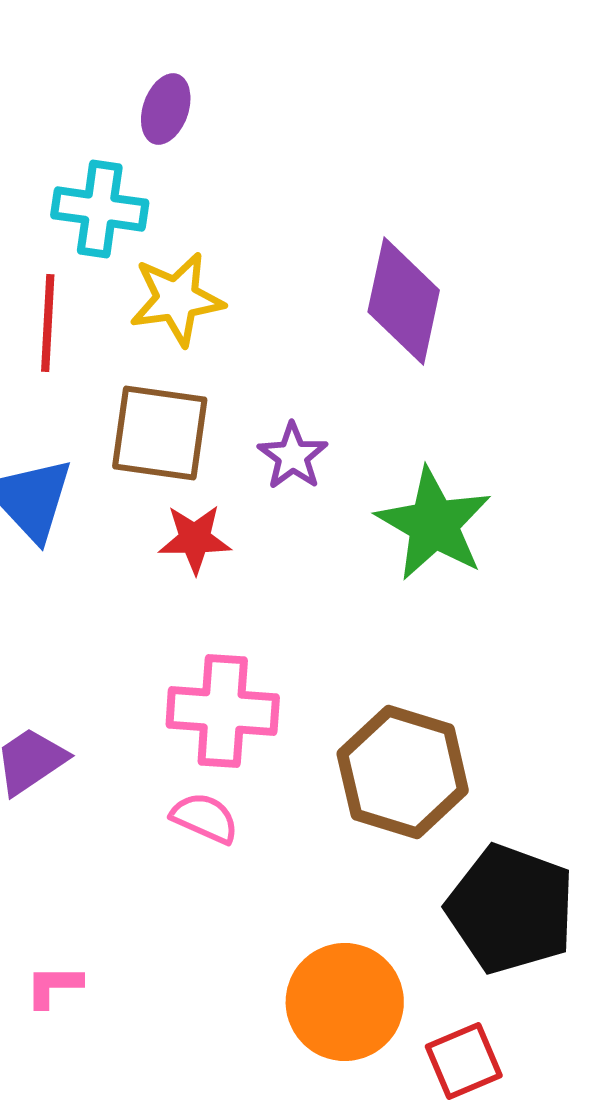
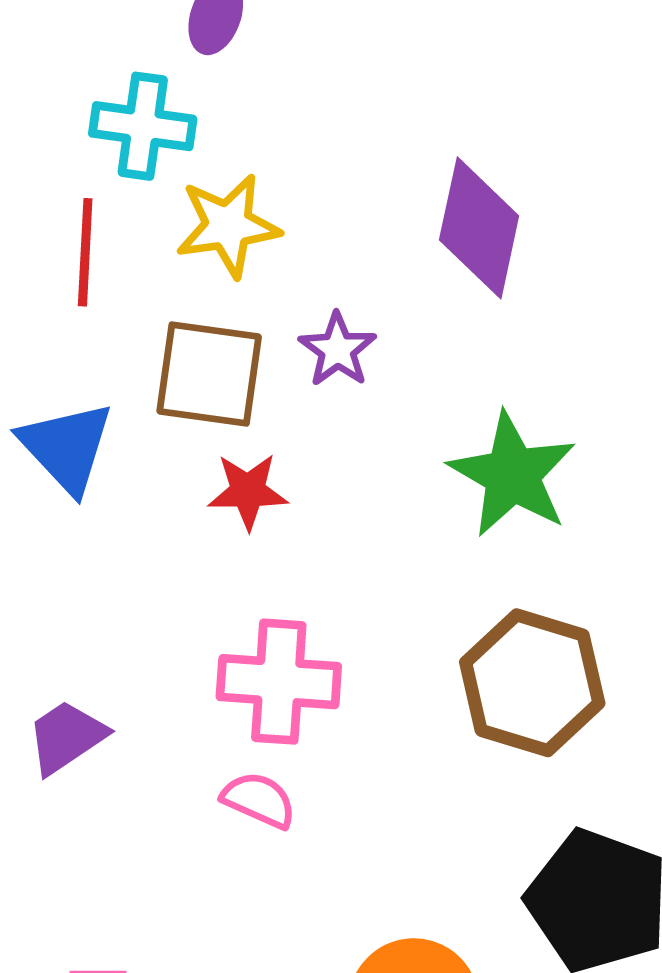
purple star: (293, 456) -> (337, 350), moved
brown hexagon: (403, 772) -> (532, 683), moved

